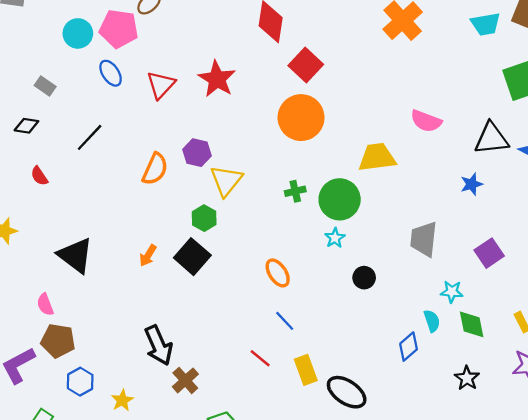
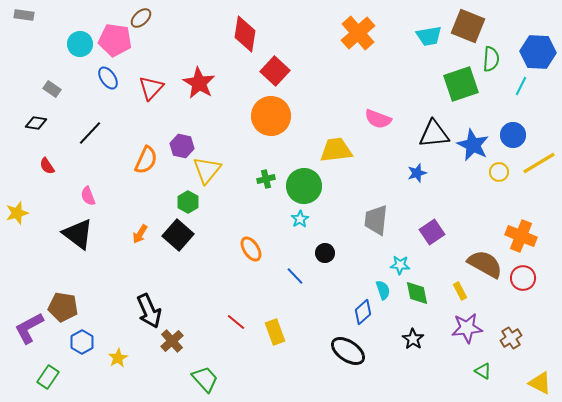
pink semicircle: (45, 305) -> (88, 196), moved
blue line: (285, 321) -> (295, 276), moved
black ellipse: (347, 392) -> (348, 351), moved

